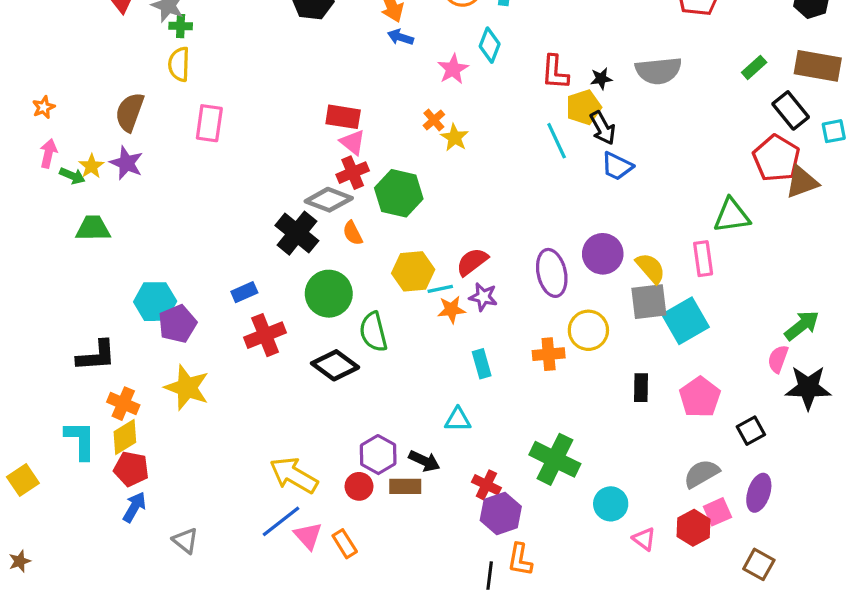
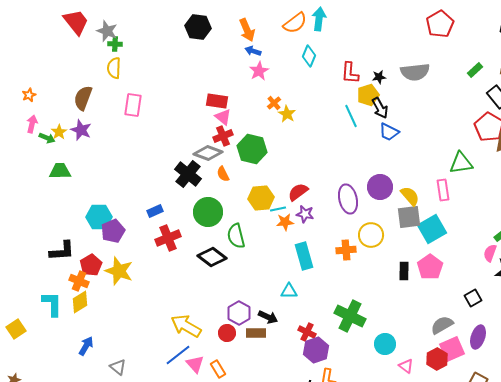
pink star: (453, 69) -> (259, 71), moved
cyan rectangle: (482, 364) -> (304, 256), size x1.5
pink pentagon: (700, 397) -> (430, 267), moved
red pentagon: (131, 469) -> (91, 265), moved, turned 30
pink square: (717, 512) -> (452, 349), size x1.4

